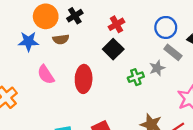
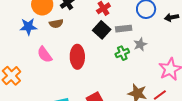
gray rectangle: (173, 52) -> (124, 29), moved, turned -42

